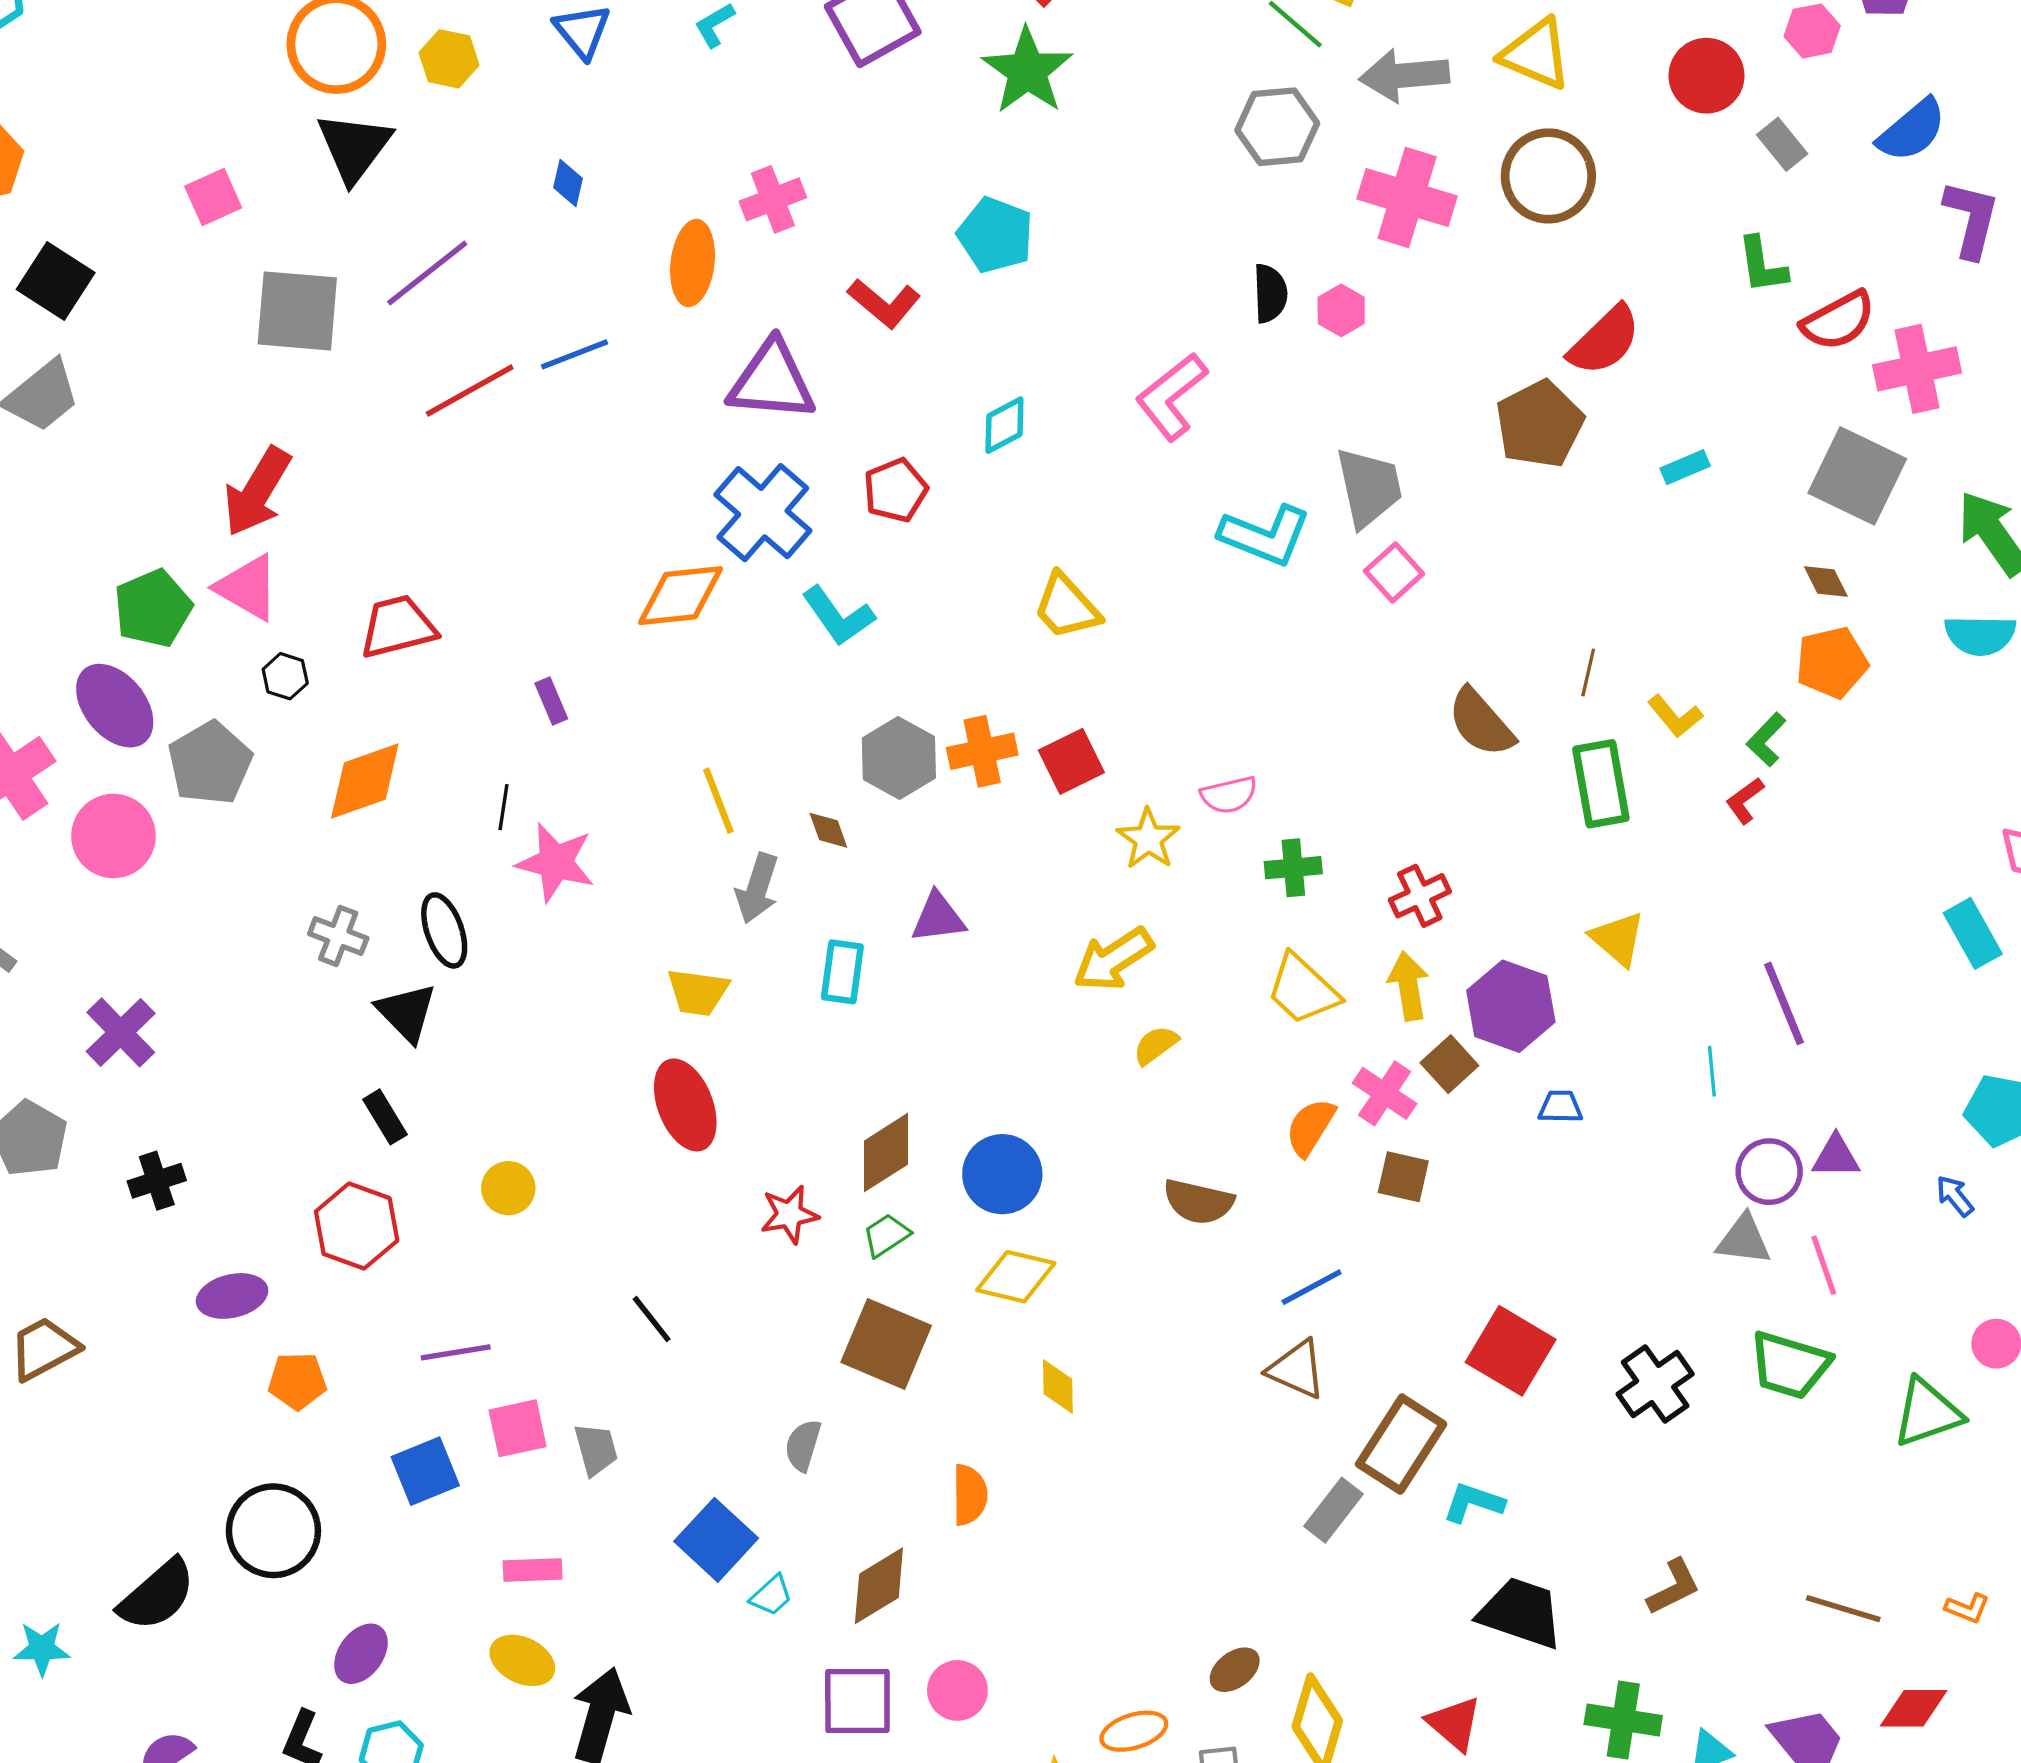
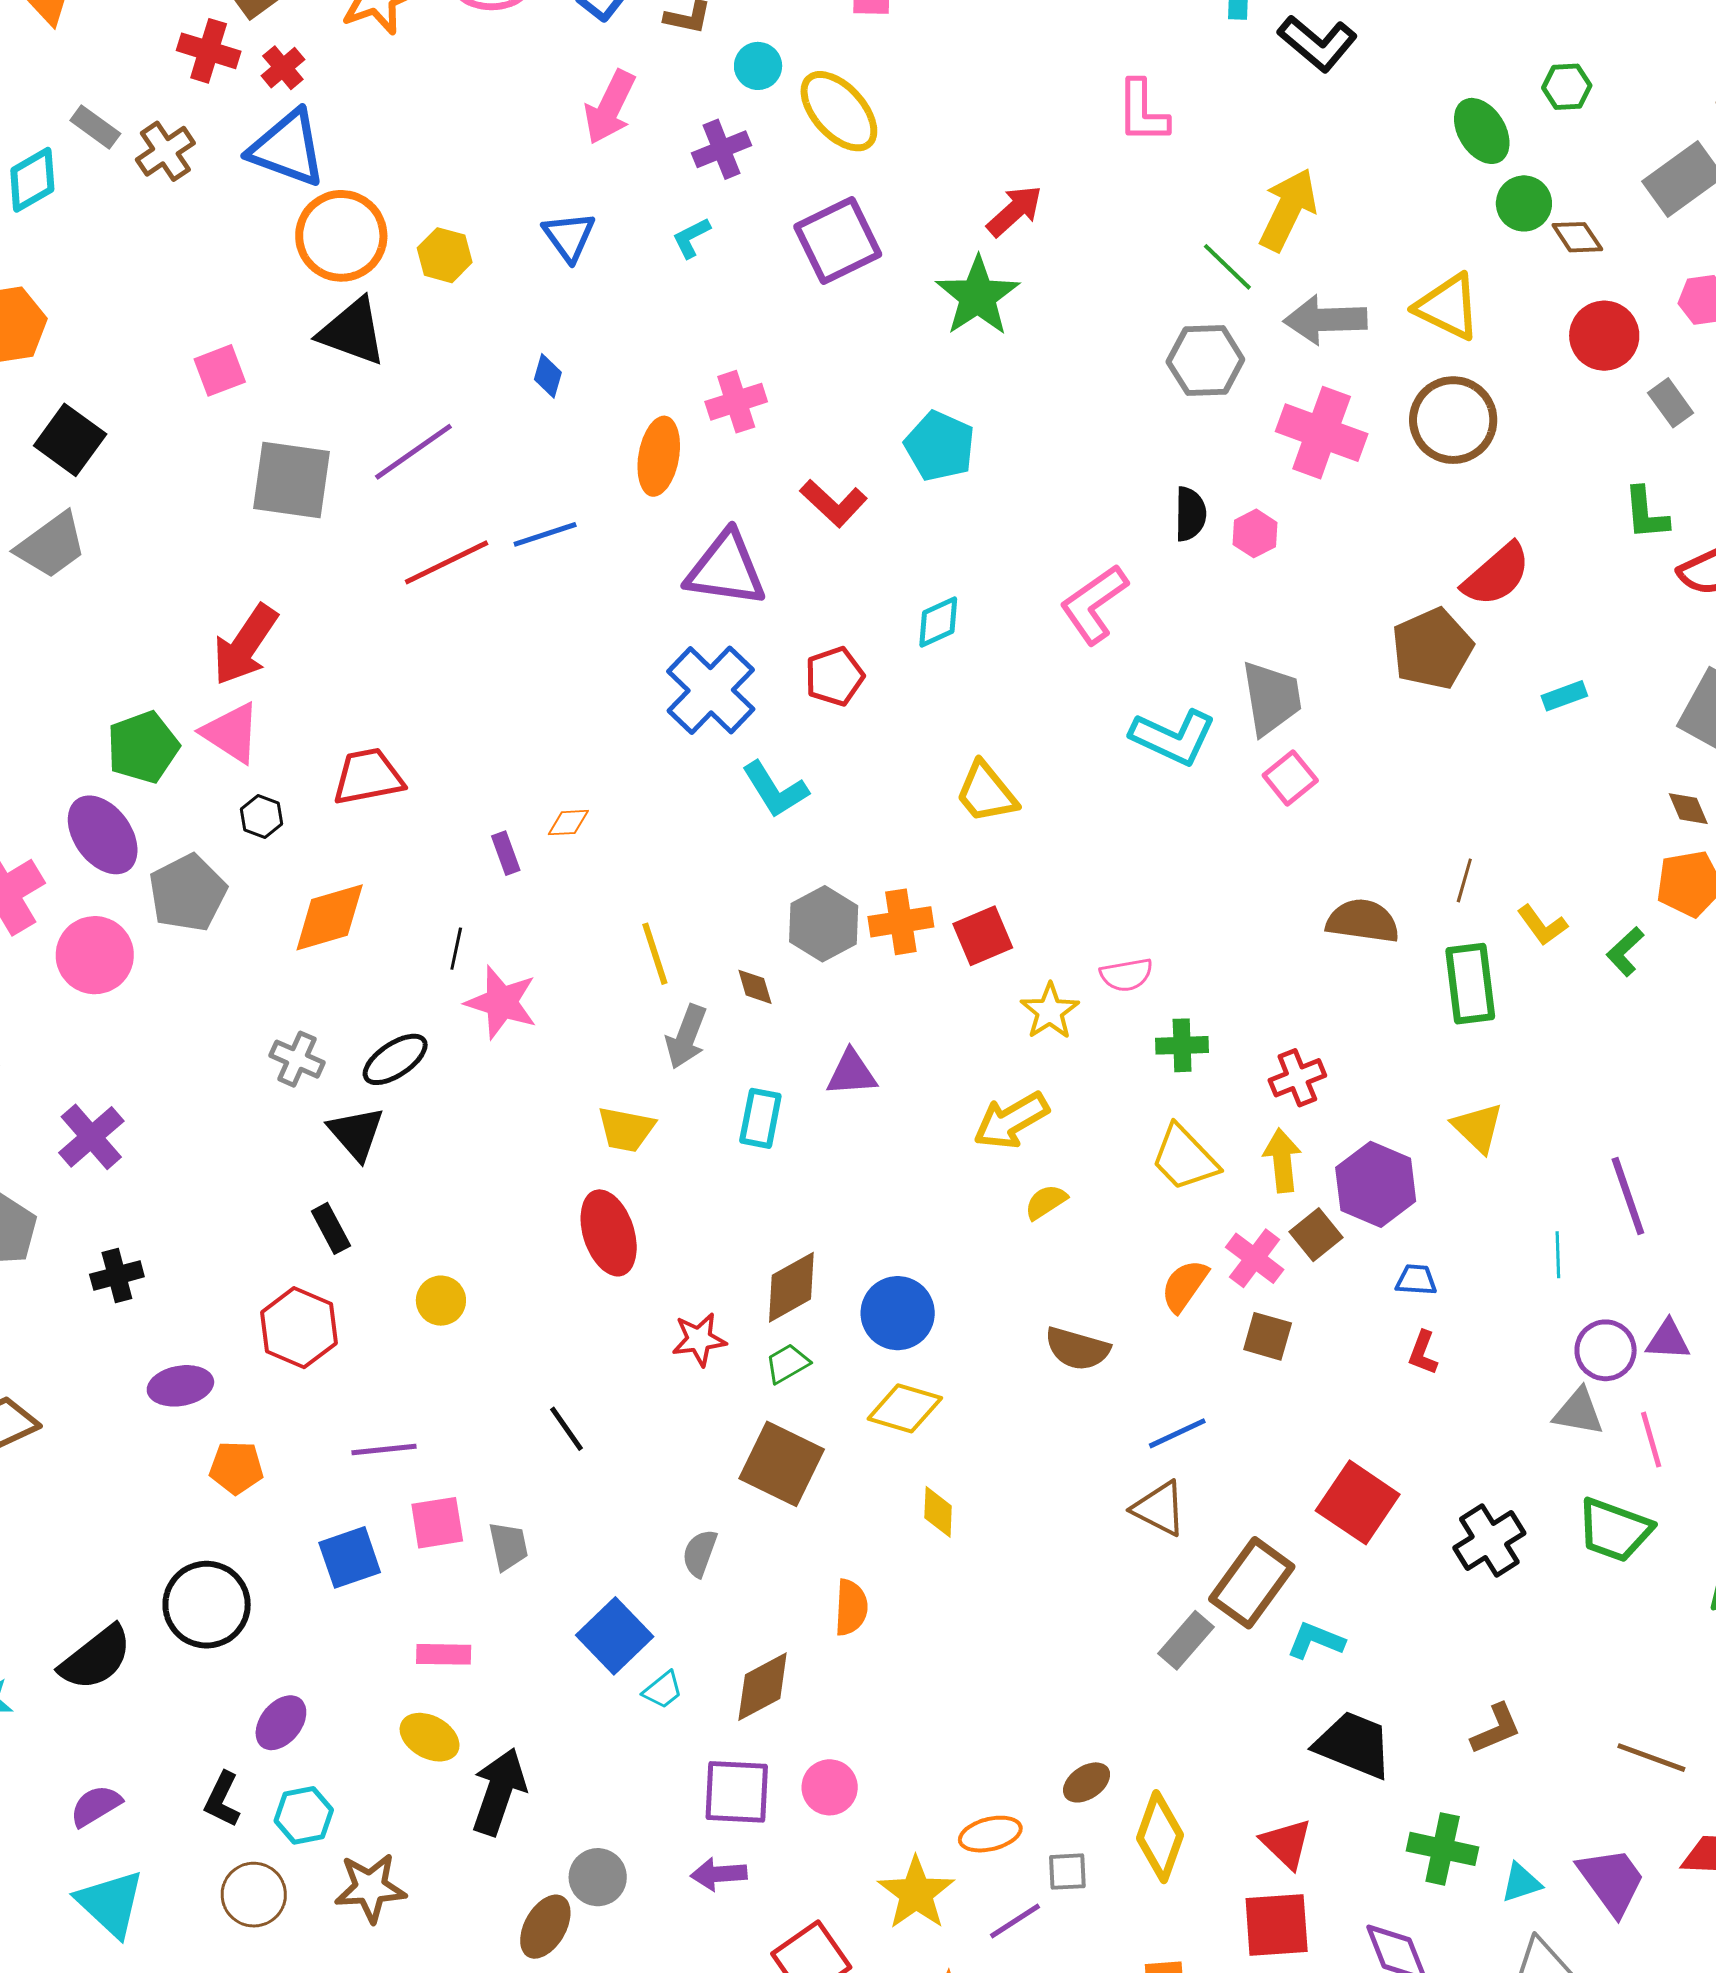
black triangle: (354, 147) -> (352, 332), turned -50
orange diamond: (680, 596) -> (568, 823), moved, size x0.5
brown semicircle: (1481, 723) -> (1363, 921), turned 136
red L-shape: (1745, 801) -> (1423, 1353), moved, turned -36
black ellipse: (444, 930) -> (395, 1059), turned 72

